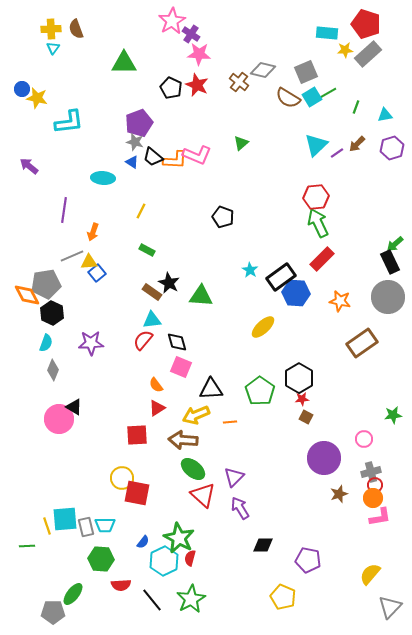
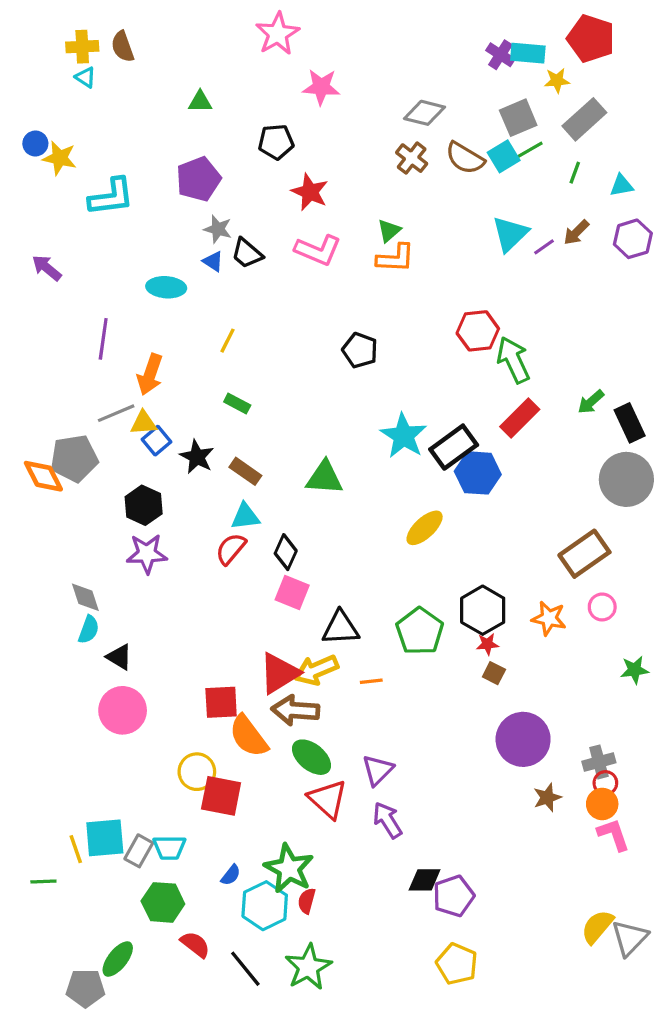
purple cross: (191, 34) -> (500, 55), moved
cyan triangle: (53, 48) -> (85, 77), turned -32
gray rectangle: (368, 54) -> (584, 119), moved
green triangle: (124, 63) -> (200, 102), size x0.6
gray square: (306, 72) -> (518, 118), moved
brown cross: (239, 82) -> (412, 158), moved
red star: (197, 85) -> (310, 192), moved
black pentagon: (171, 88) -> (276, 142), turned -30
purple pentagon: (139, 123) -> (198, 179), moved
orange L-shape: (175, 160) -> (395, 258), moved
red hexagon: (316, 197) -> (478, 331), moved
orange arrow: (93, 232) -> (150, 374), size x1.4
green arrow: (395, 244) -> (591, 402), moved
cyan star: (250, 270) -> (404, 436), size x1.8
black star: (169, 283) -> (197, 457), moved
orange star: (340, 301) -> (549, 618), moved
black hexagon: (52, 313) -> (144, 505), moved
black diamond: (177, 342) -> (286, 552), turned 40
cyan semicircle: (46, 343) -> (89, 630), moved
gray diamond: (53, 370) -> (85, 597), turned -40
orange semicircle: (156, 385) -> (249, 736), moved, size x1.8
red triangle: (157, 408) -> (279, 673), moved, size x1.6
pink circle: (59, 419) -> (123, 710), moved
pink circle: (364, 439) -> (602, 607), moved
pink L-shape: (380, 517) -> (613, 835), turned -100
gray rectangle: (86, 527) -> (139, 851), turned 42
purple pentagon: (308, 560) -> (454, 896), moved, turned -30
red semicircle: (121, 585) -> (195, 944), turned -138
gray triangle: (390, 607) -> (630, 938), moved

